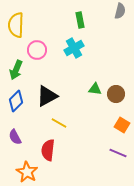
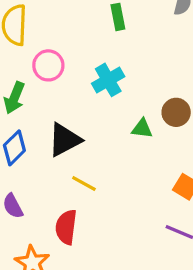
cyan cross: (74, 48) -> (108, 80), moved
brown circle: (116, 94) -> (176, 112), moved

